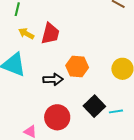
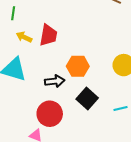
black square: (94, 106) -> (87, 99), moved
red circle: (57, 117) -> (50, 114), moved

